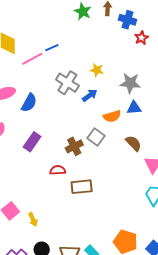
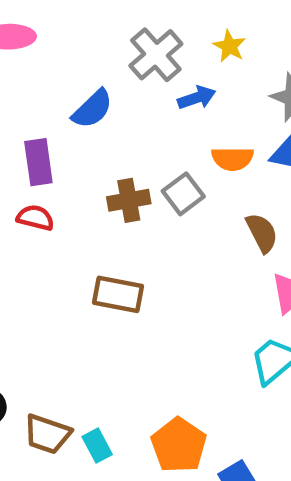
blue semicircle: (29, 103) -> (92, 109), moved
purple rectangle: (32, 142) -> (38, 162), turned -60
red semicircle: (58, 170) -> (35, 218), moved

